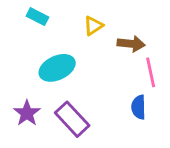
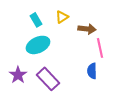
cyan rectangle: (37, 17) -> (36, 20), moved, turned 32

